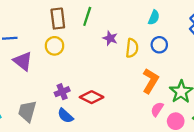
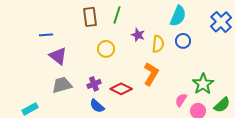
cyan semicircle: (154, 17) -> (178, 16), size x1.5
yellow circle: (54, 46) -> (106, 49), moved
orange L-shape: (151, 81) -> (151, 74), moved
gray trapezoid: (27, 111) -> (62, 85), moved, turned 60

